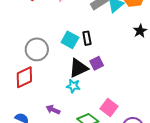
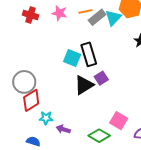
black rectangle: (87, 38) -> (89, 54), size x1.6
gray circle: (37, 49) -> (24, 82), moved
cyan star: (73, 86) -> (46, 118), moved

